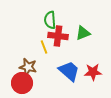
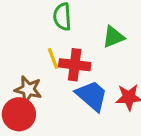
red cross: (58, 36) -> (75, 65), moved

